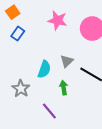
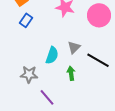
gray star: (21, 89) -> (29, 74), turned -30
purple line: (49, 111) -> (47, 97), moved

